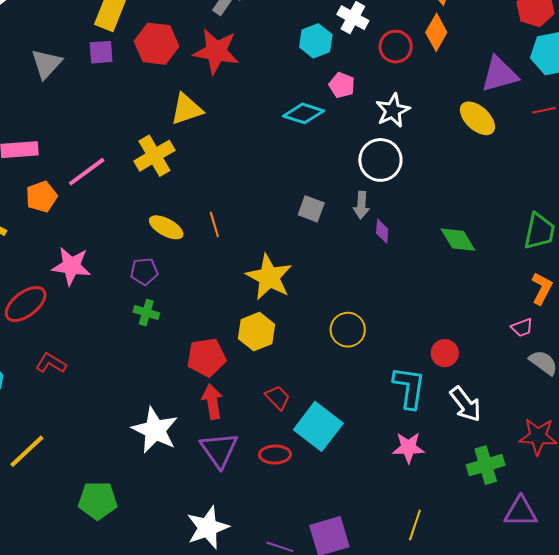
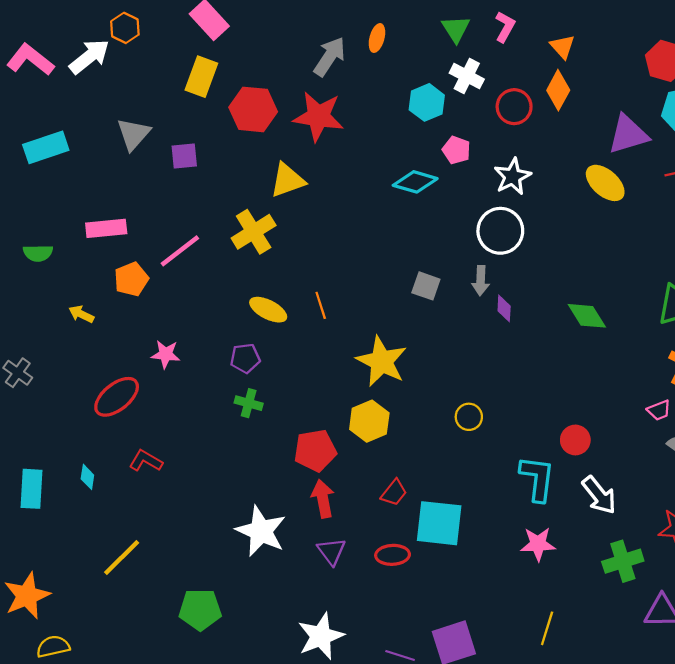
purple square: (101, 52) -> (184, 156), moved
pink star: (71, 266) -> (166, 354), size x0.7
yellow circle: (348, 330) -> (469, 417), size x0.7
red trapezoid: (278, 398) -> (394, 493), turned 84
cyan square: (318, 426) -> (439, 523), turned -30
purple triangle: (219, 450) -> (331, 551), size x0.7

